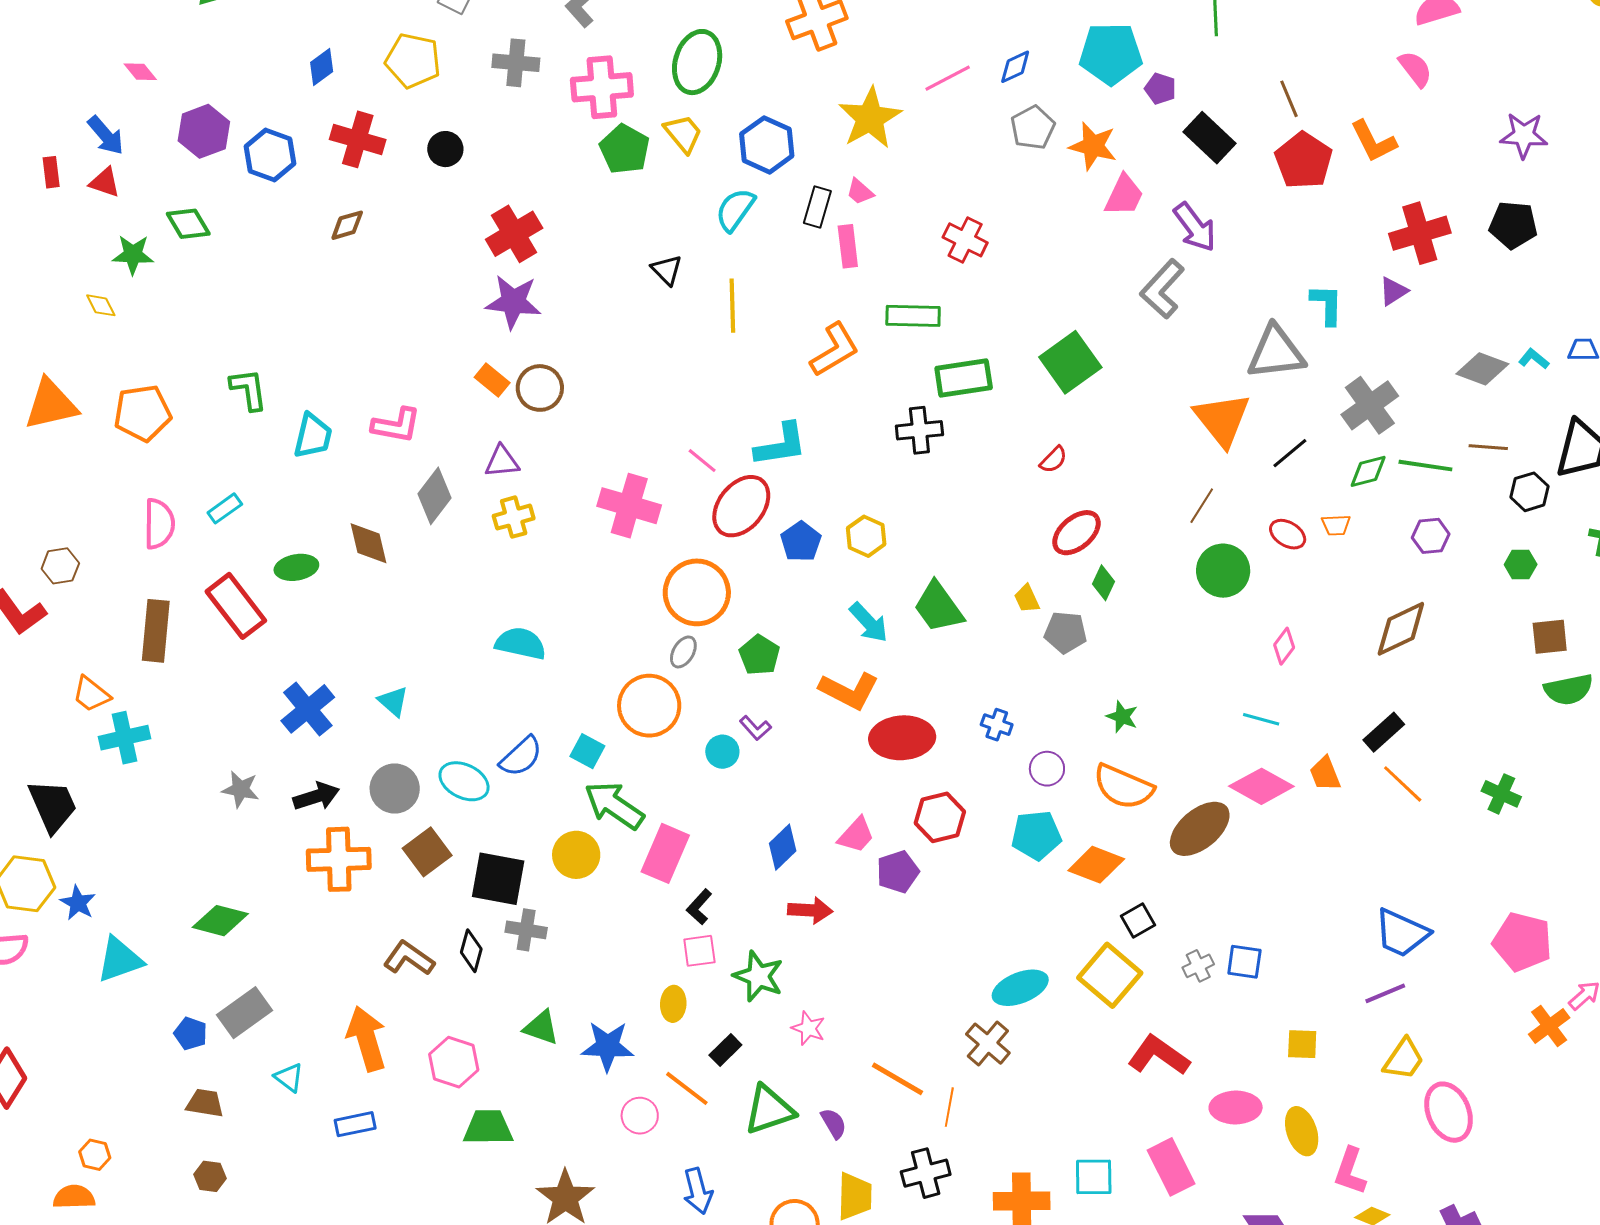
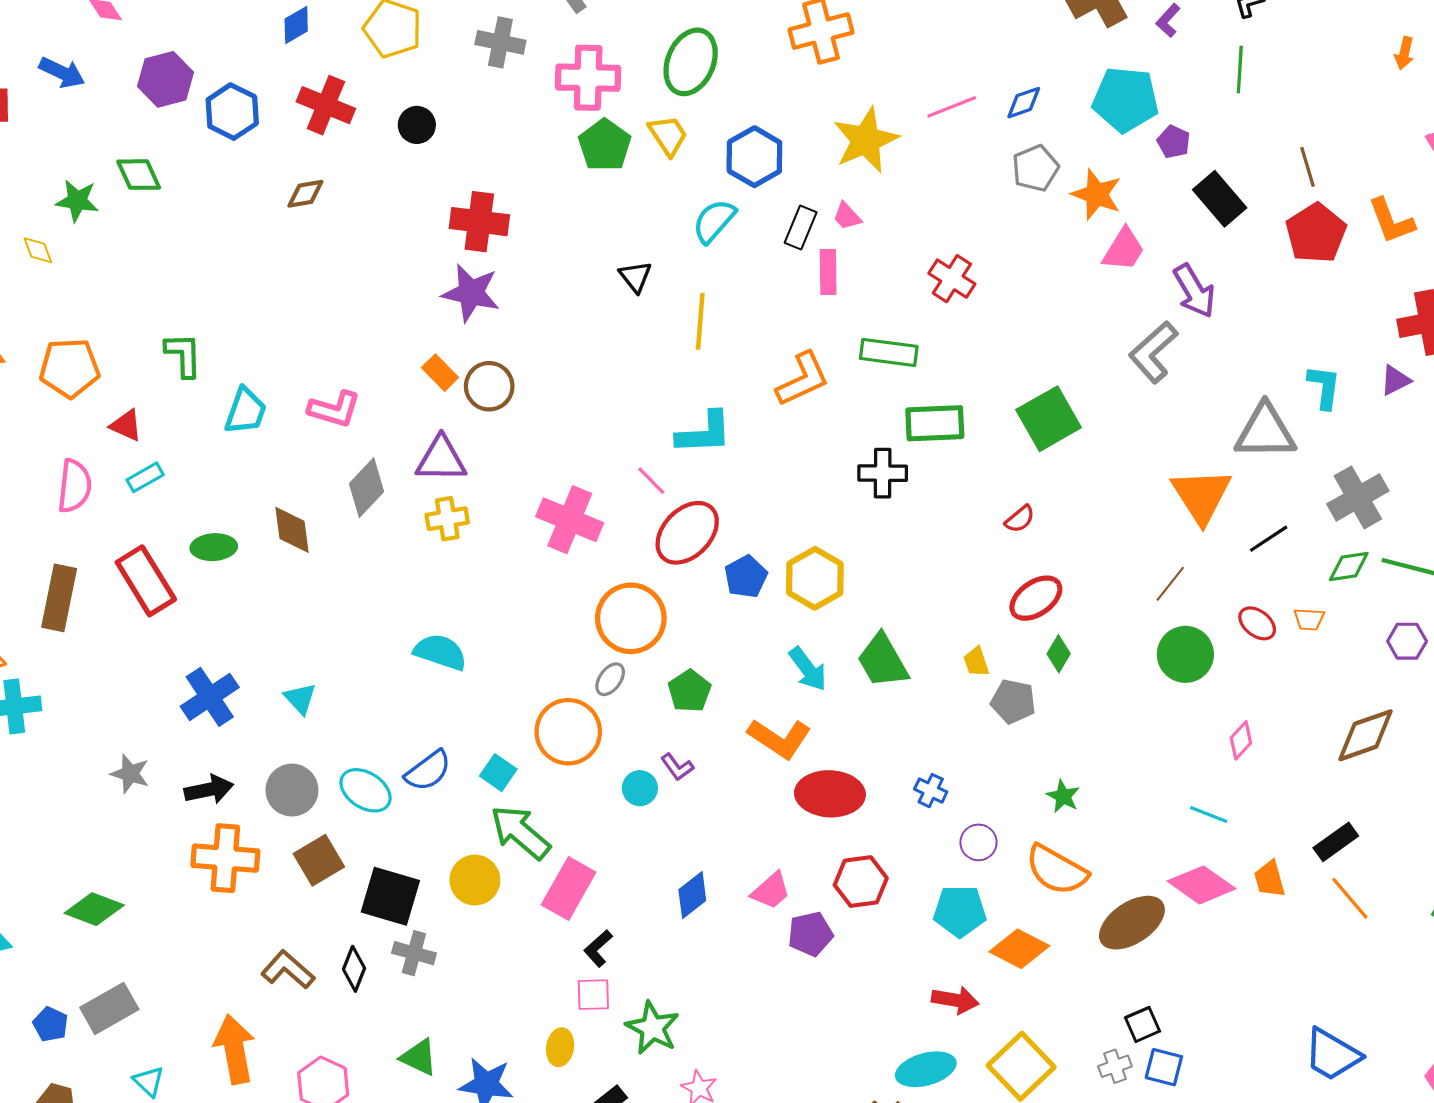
blue arrow: (106, 135) -> (62, 73), turned -30
red triangle: (105, 182) -> (126, 425), moved
red cross: (514, 234) -> (479, 222), turned 32
cyan L-shape: (781, 445) -> (704, 433), moved
purple triangle: (502, 462) -> (441, 459), size x1.4
yellow hexagon: (866, 536) -> (815, 578), size x1.4
red arrow: (810, 910) -> (955, 1000), moved
black square: (1138, 920) -> (1142, 1024), moved

